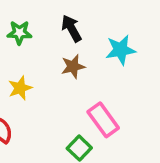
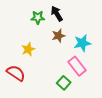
green star: (19, 33) -> (38, 17), moved
cyan star: (121, 50) -> (82, 43), moved

